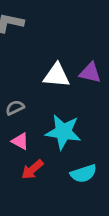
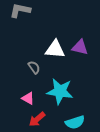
gray semicircle: (15, 108) -> (34, 67), moved, turned 80

